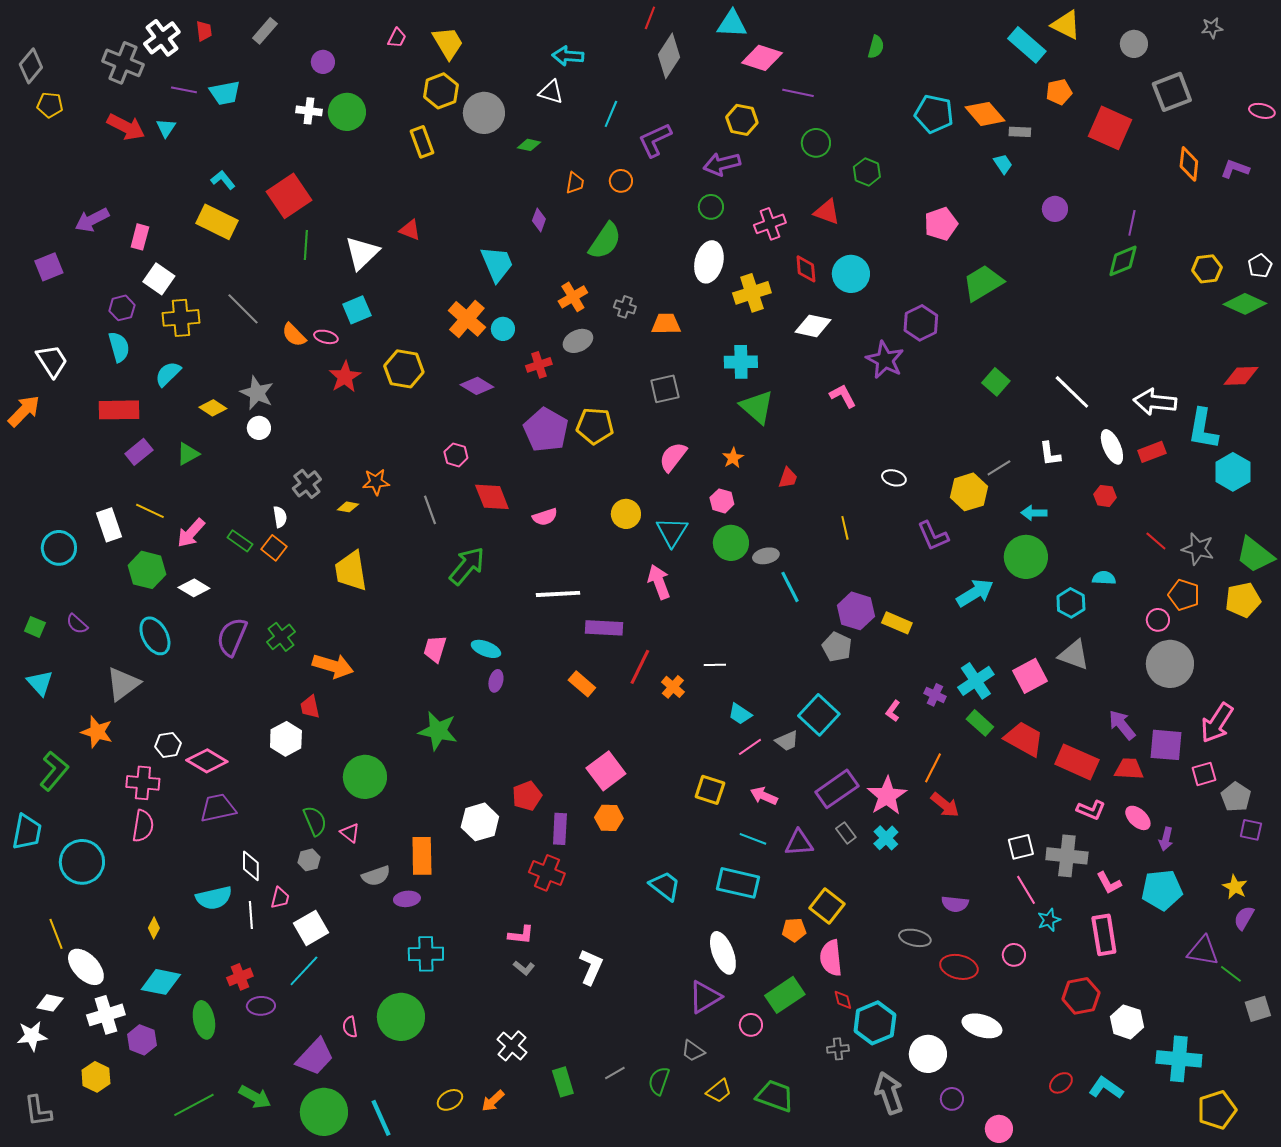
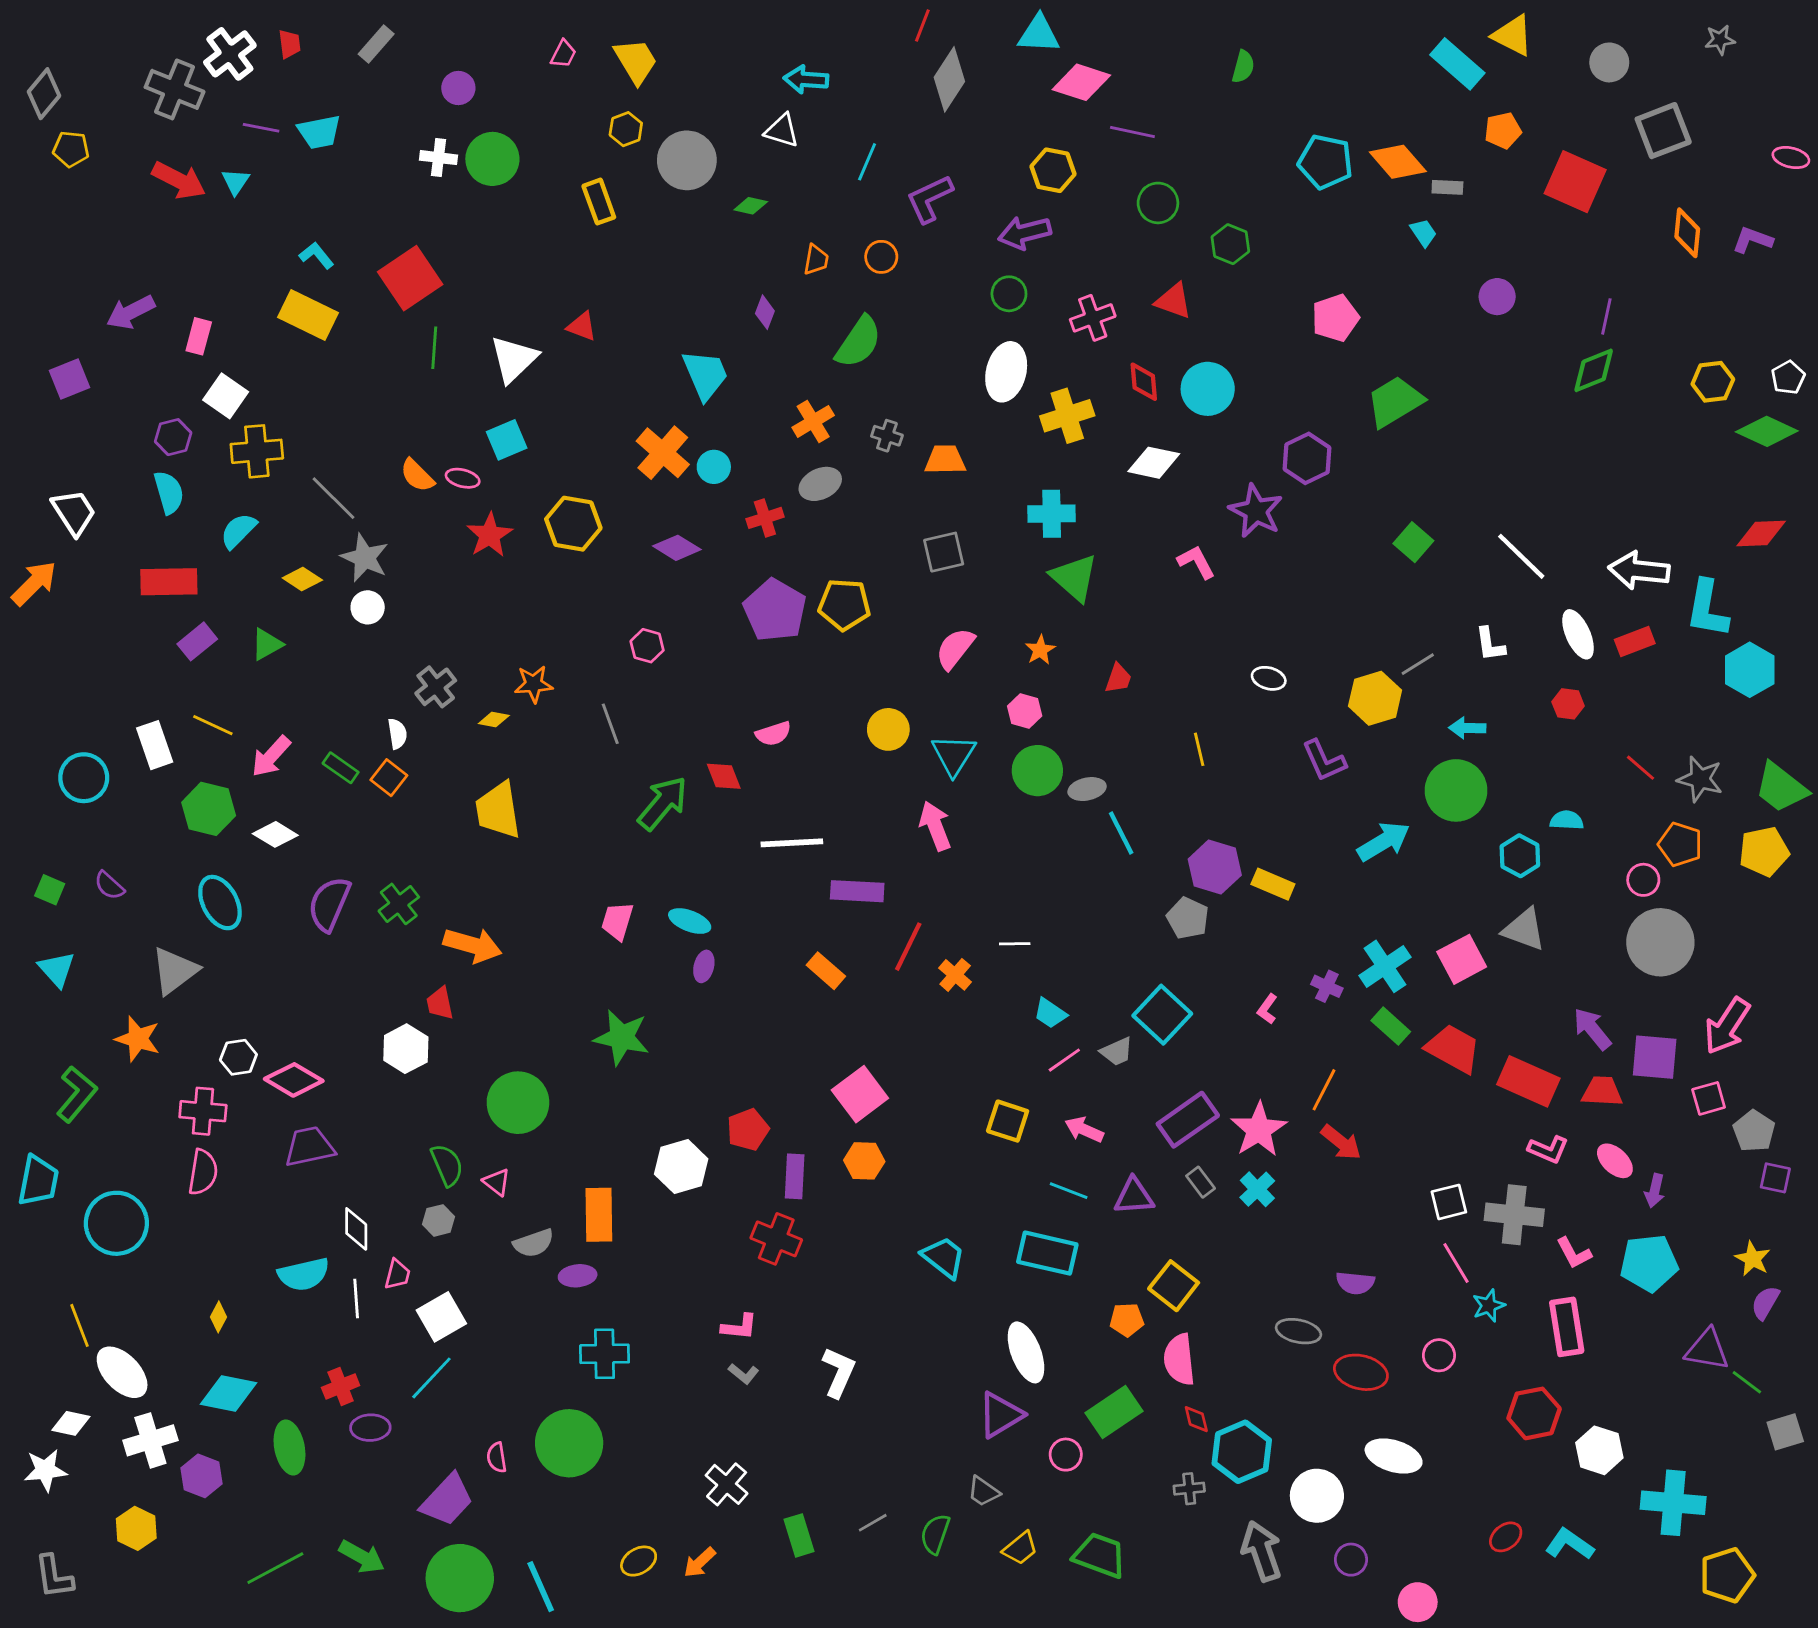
yellow hexagon: (441, 91) -> (626, 129), size x0.7
gray line: (243, 309) -> (333, 498), moved
red diamond: (492, 497) -> (724, 776), moved, size x0.7

